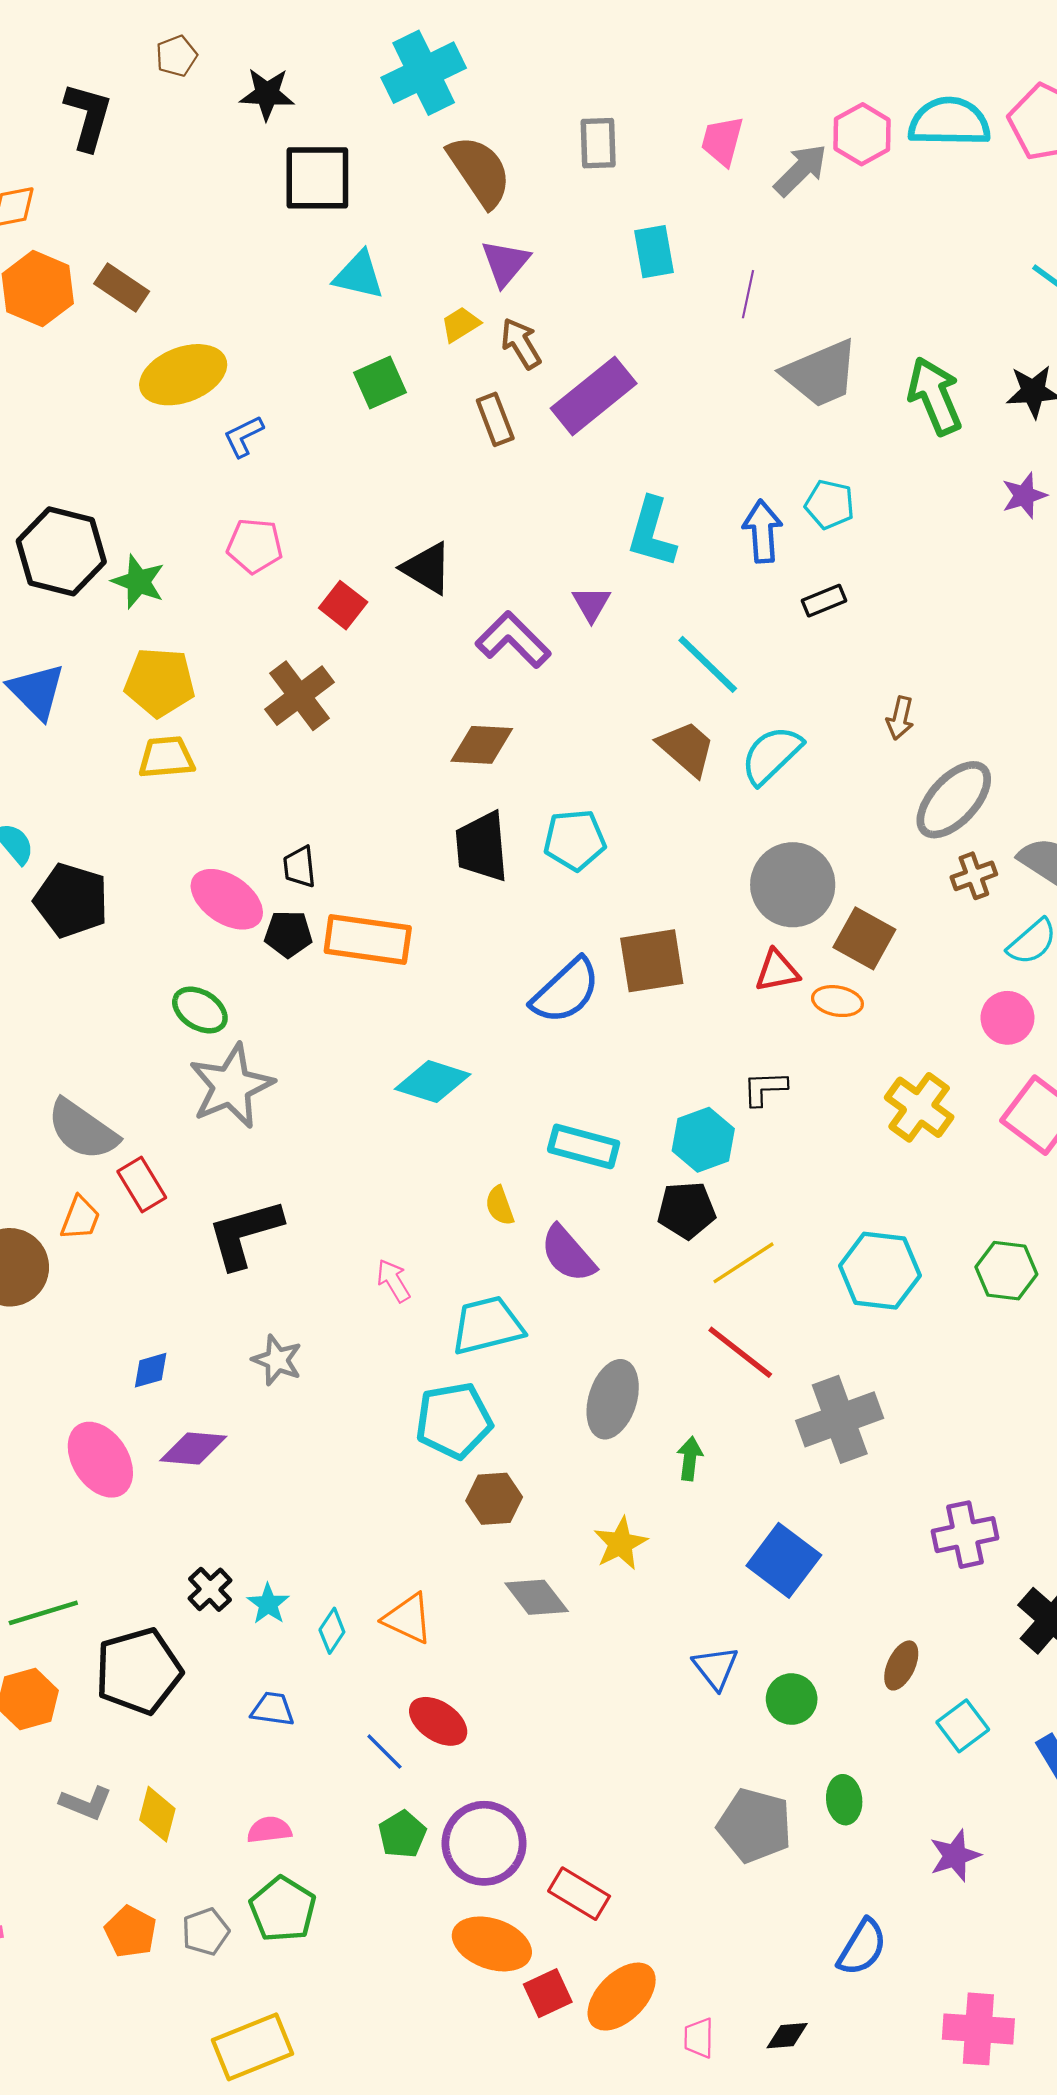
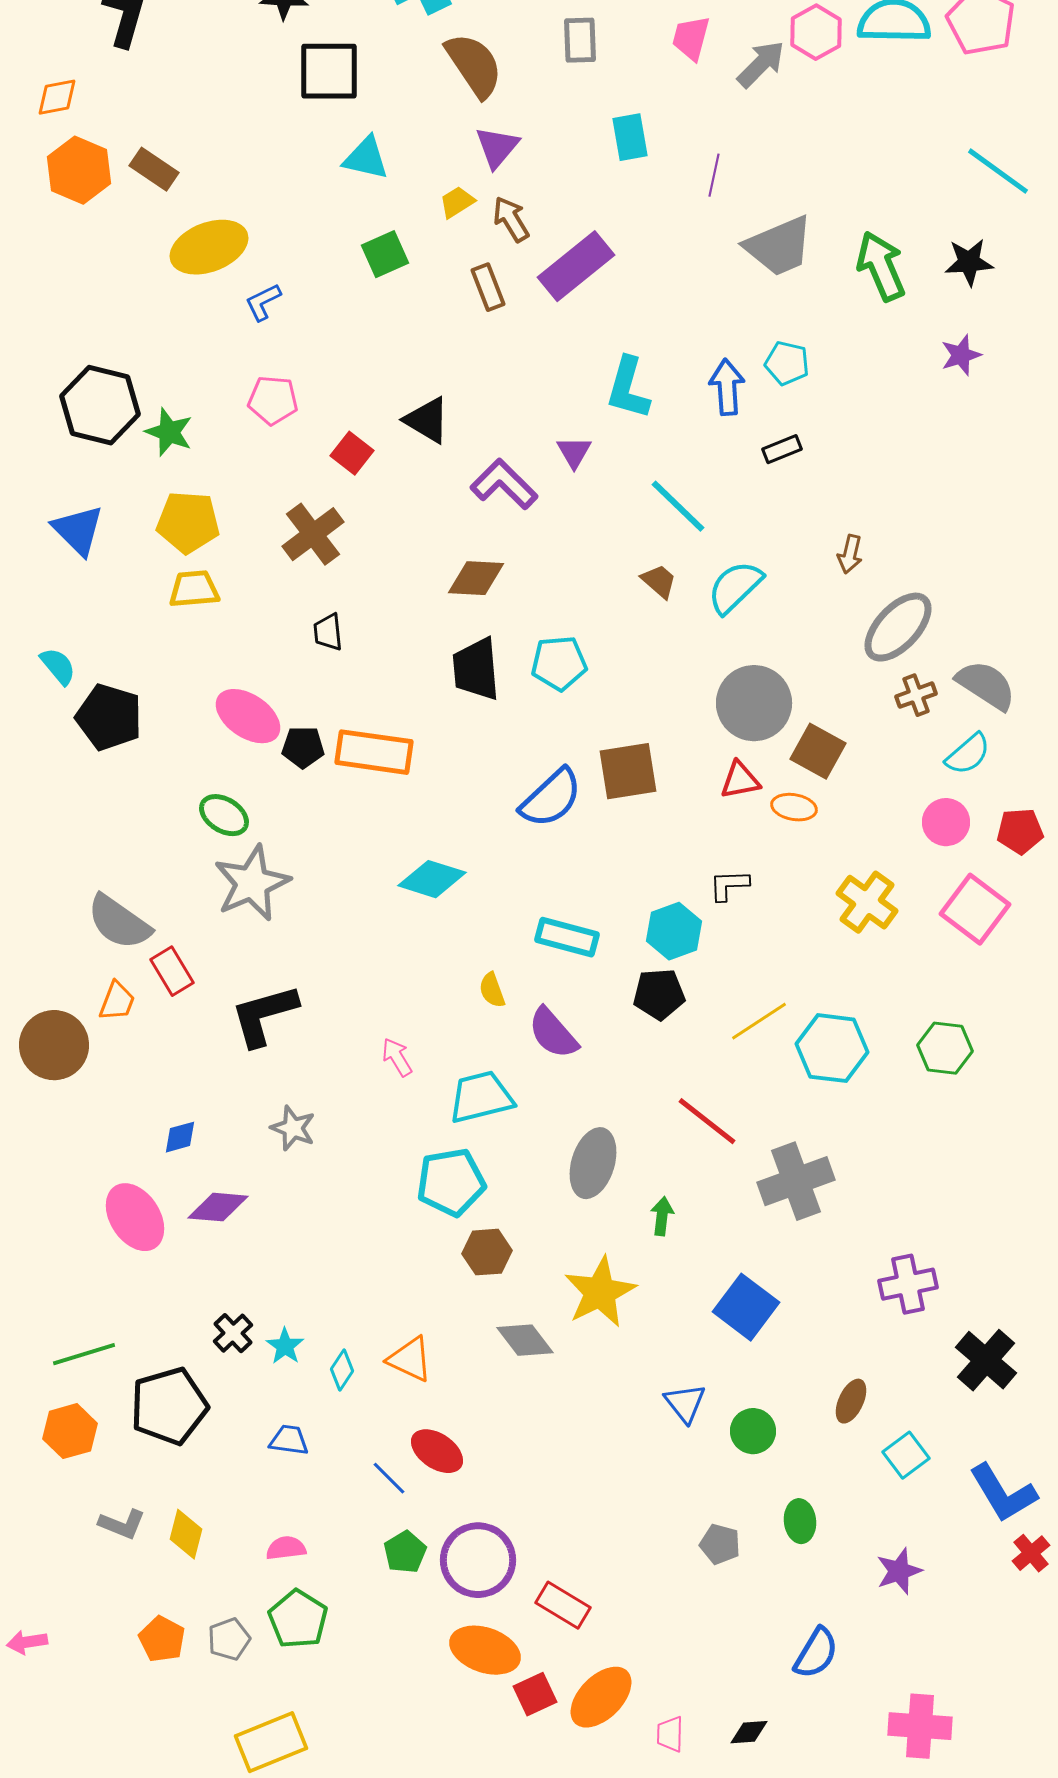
brown trapezoid: (686, 748) -> (659, 581), size x0.7
black trapezoid: (299, 867) -> (328, 632), moved
yellow line: (744, 1263) -> (759, 1021), moved
yellow star: (620, 1544) -> (600, 1292), size x1.5
gray pentagon: (755, 1825) -> (720, 1544), size x0.6

